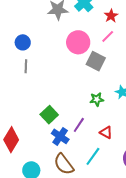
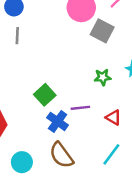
purple line: (79, 125) -> (80, 108), turned 49
cyan line: (93, 156) -> (111, 154), moved

